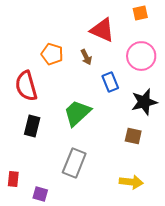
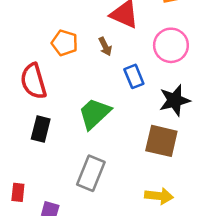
brown square: (133, 136) -> (161, 141), size x1.6

